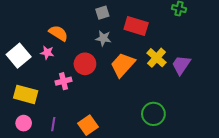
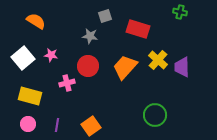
orange semicircle: (58, 33) -> (36, 21), moved
gray star: (103, 38) -> (90, 36), moved
purple trapezoid: (181, 65) -> (182, 67), turned -35

